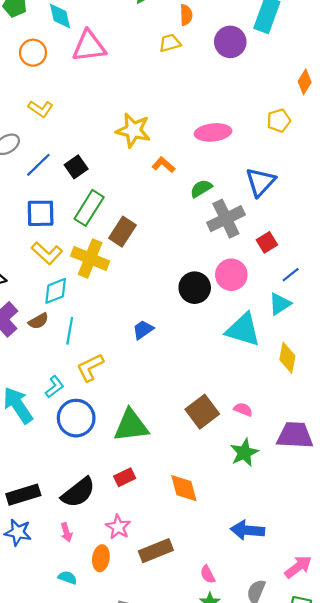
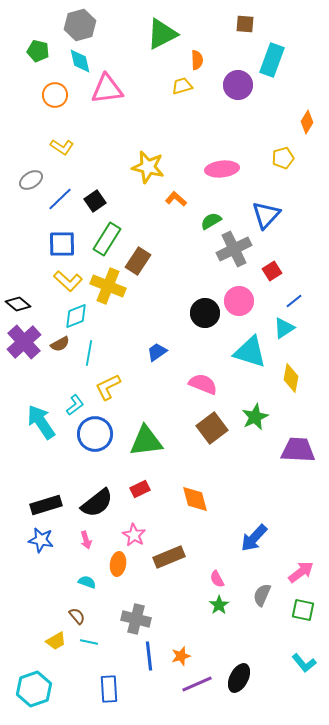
pink semicircle: (243, 409) -> (203, 384), moved, size x1.6
green star: (244, 453) -> (255, 417), moved
blue arrow: (247, 530) -> (254, 538), turned -52

